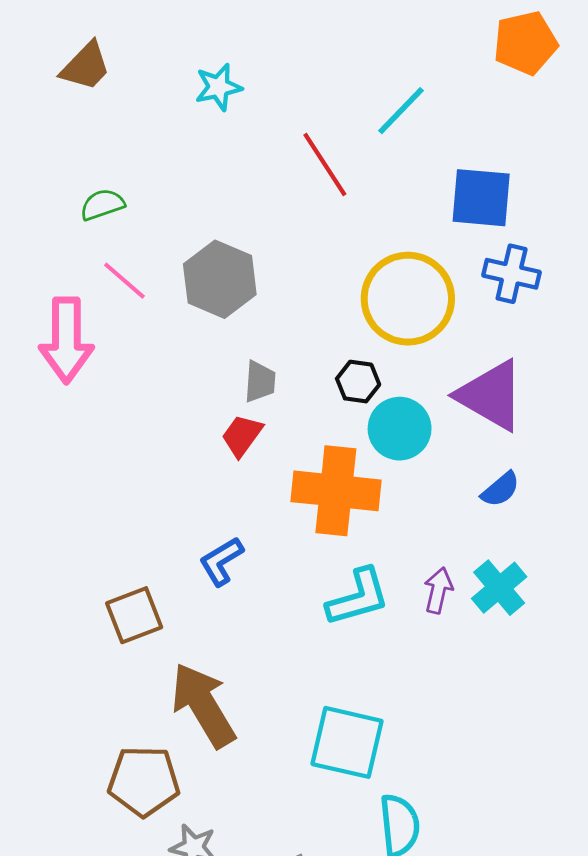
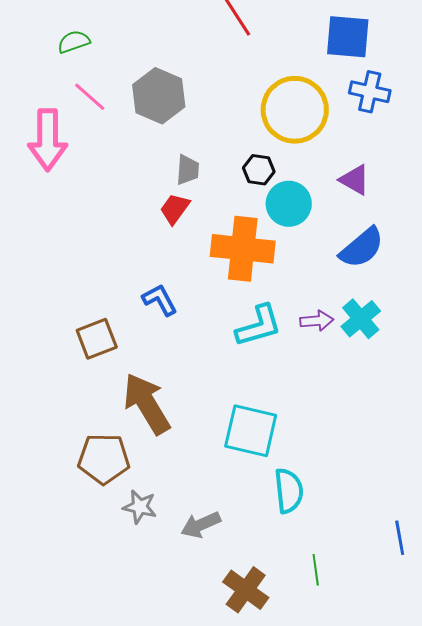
purple triangle: (491, 395) -> (355, 180), size x0.6
blue semicircle: (500, 489) -> (362, 248), size x1.6
blue L-shape: (221, 561) -> (160, 300), turned 93
purple arrow: (438, 590) -> (317, 321), turned 72

